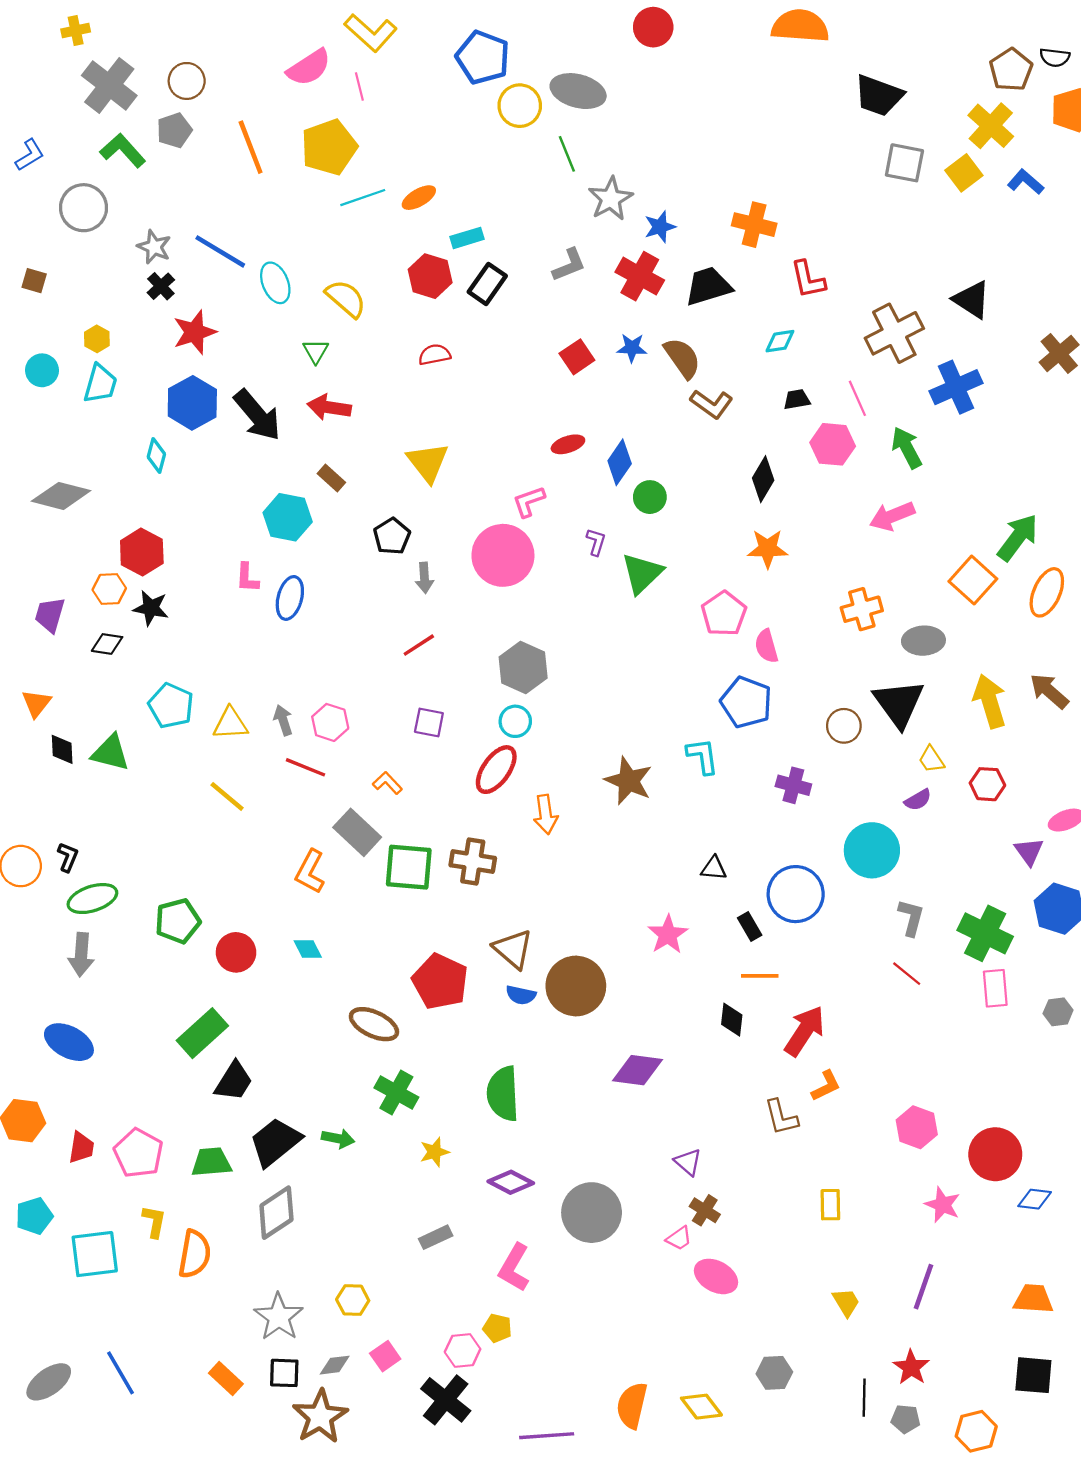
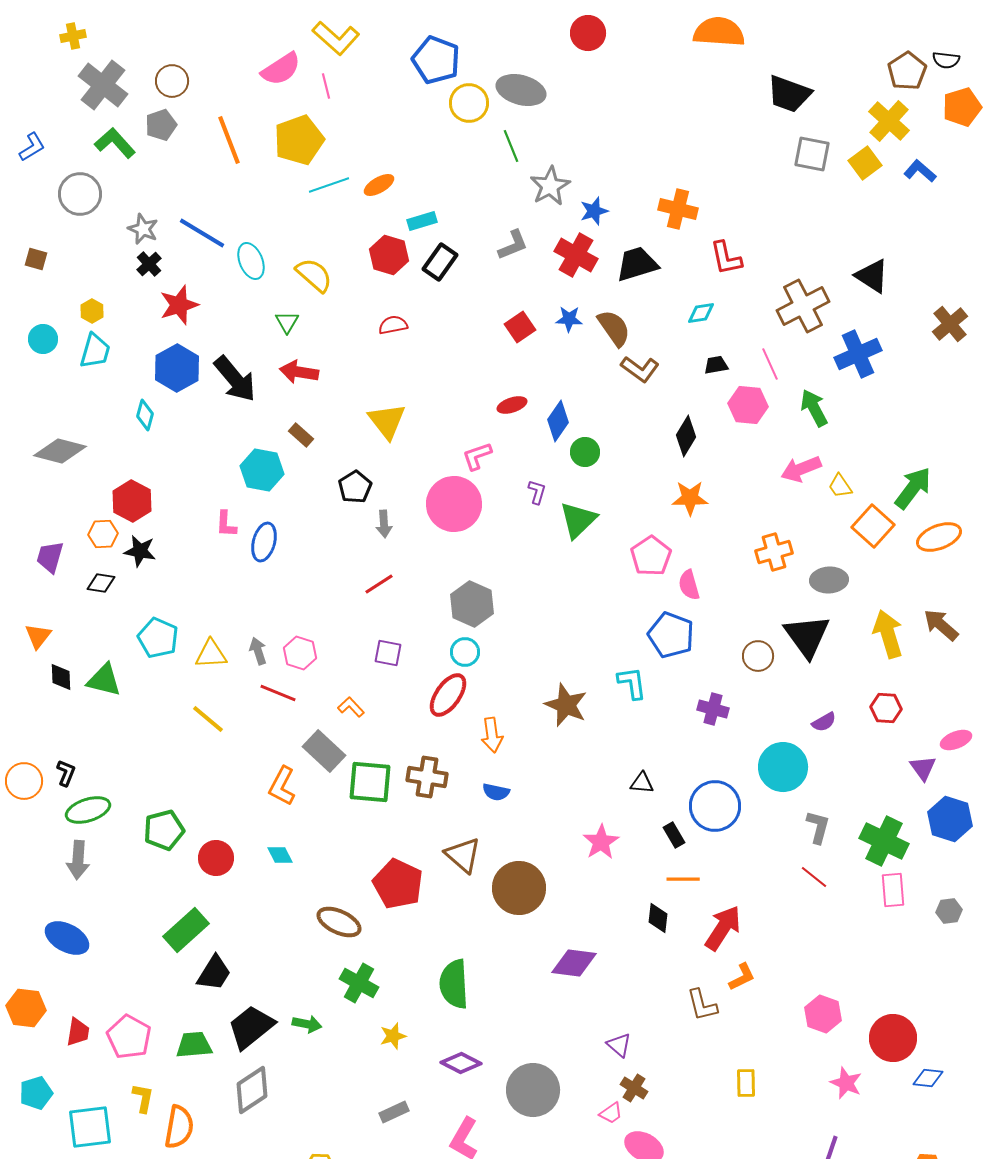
orange ellipse: (1047, 592) -> (939, 537), turned 45
yellow trapezoid: (931, 759) -> (840, 486), moved
blue semicircle: (521, 995) -> (496, 792), moved

